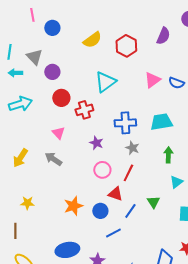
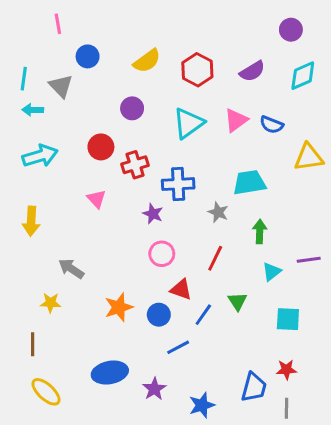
blue circle: (52, 28) -> (88, 56), moved
purple semicircle: (163, 36) -> (252, 71), moved, turned 36
purple circle: (52, 72) -> (132, 108), moved
cyan triangle: (105, 82) -> (188, 123), moved
blue cross: (125, 123) -> (178, 184), moved
gray star: (132, 148) -> (218, 212), moved
yellow arrow: (20, 158) -> (31, 221), moved, turned -30
gray arrow: (53, 159) -> (71, 269), moved
red line: (128, 173) -> (215, 258), moved

